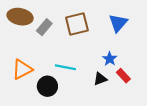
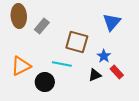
brown ellipse: (20, 17) -> (19, 16), turned 75
brown square: (77, 24) -> (77, 42), moved, turned 30

